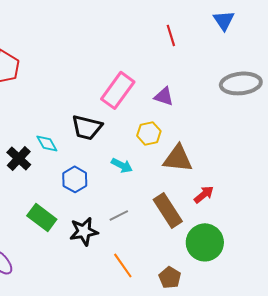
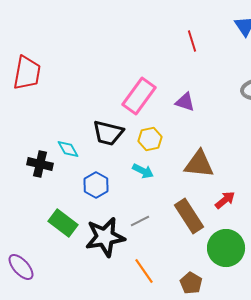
yellow hexagon: (149, 133) -> (150, 139), moved
black cross: (19, 158) -> (40, 164), turned -30
black star: (84, 231) -> (105, 237), size x1.4

